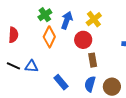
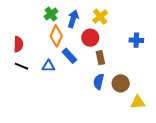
red semicircle: (13, 35) -> (18, 44), moved
blue triangle: (31, 66) -> (49, 66), moved
blue rectangle: (61, 82) -> (69, 56), moved

